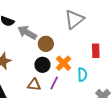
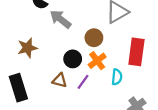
brown circle: (46, 44) -> (94, 38), moved
red rectangle: (96, 51) -> (136, 52), size x1.6

